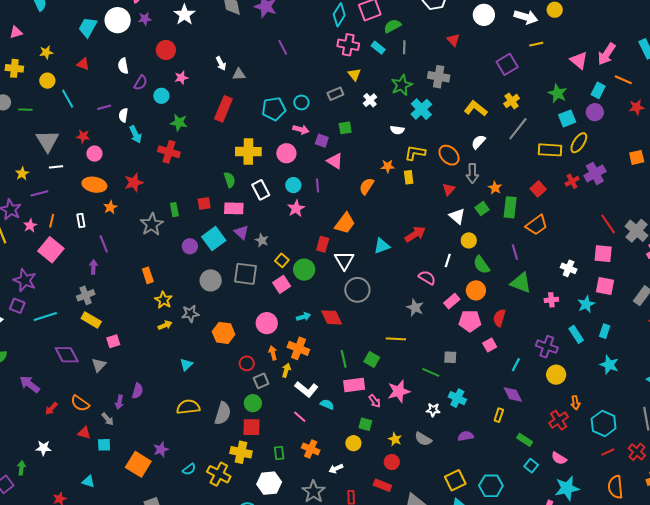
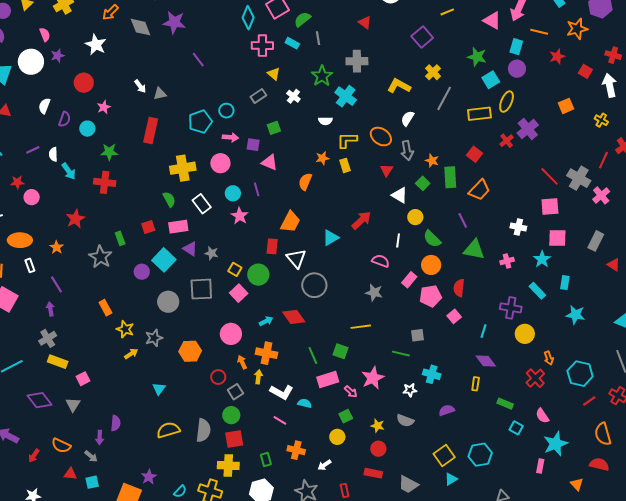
white semicircle: (123, 66) -> (44, 106), turned 42
orange ellipse: (94, 185) -> (20, 240), moved
green square: (365, 424) -> (346, 416), turned -32
pink semicircle: (559, 458) -> (542, 416), turned 35

